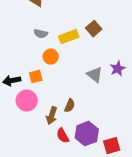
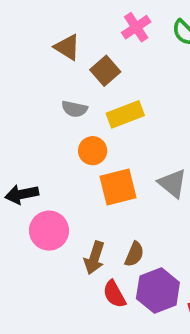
brown square: (94, 29) -> (105, 71), moved
orange square: (36, 77) -> (118, 187), moved, size x1.5
brown semicircle: (70, 106) -> (134, 254), moved

